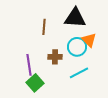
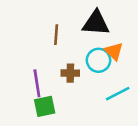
cyan line: (79, 73) -> (118, 94), moved
green square: (35, 83) -> (45, 106), turned 30

